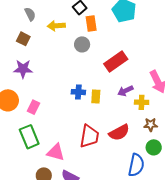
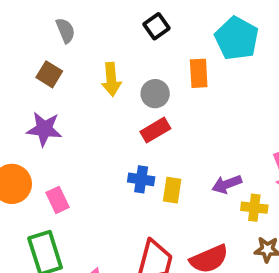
orange rectangle: (91, 24) -> (199, 73), moved
yellow arrow: (56, 26) -> (111, 79), moved, turned -96
red rectangle: (116, 62) -> (155, 130), moved, size x0.7
pink rectangle: (34, 107) -> (57, 200), turned -56

